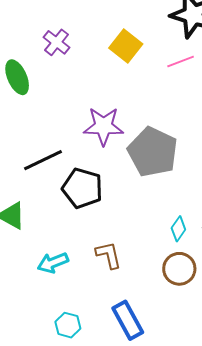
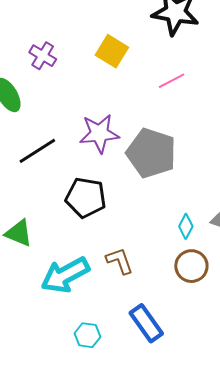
pink line: (181, 61) -> (172, 81), moved
black line: (43, 160) -> (37, 151), moved
cyan arrow: (53, 263) -> (65, 275), size x1.6

